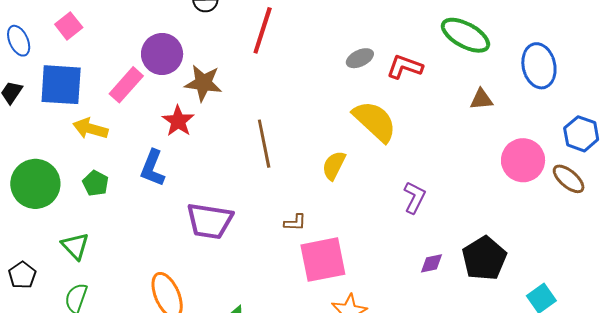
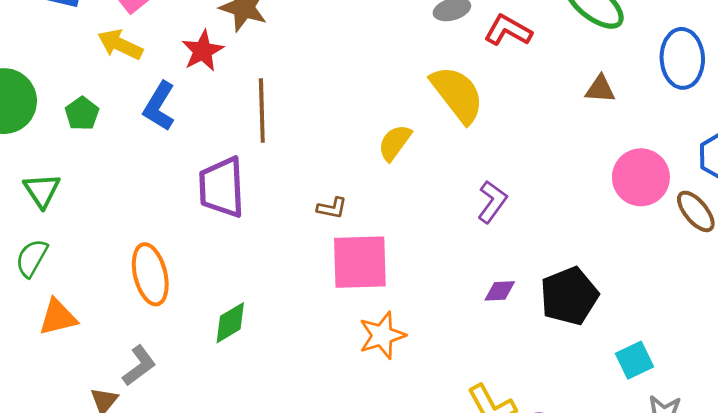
yellow arrow: (90, 129) -> (120, 45), moved
brown line: (264, 144) -> (262, 110), moved
purple trapezoid: (210, 221) -> (222, 187), turned 69

